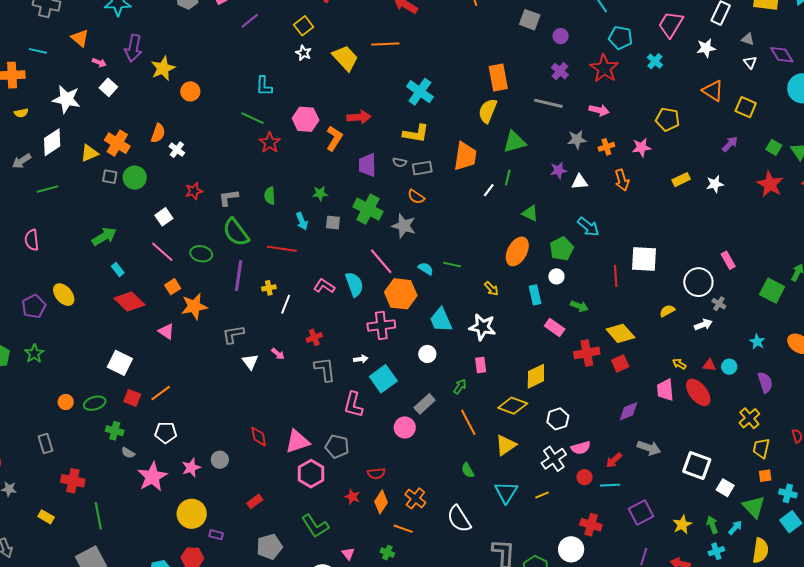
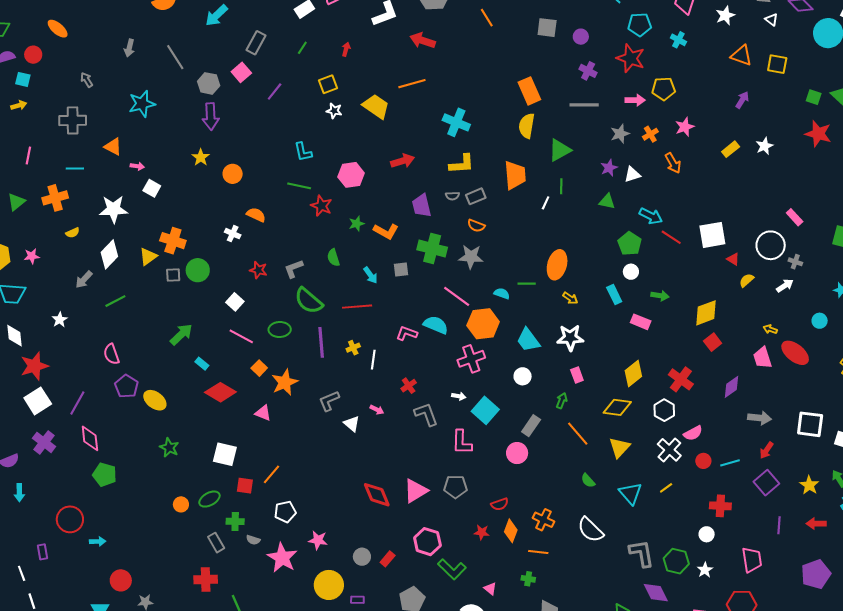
yellow square: (304, 26) -> (328, 84), turned 30
purple arrow: (133, 48) -> (211, 116), moved
yellow star: (163, 68) -> (201, 157), size x0.7
yellow pentagon: (668, 119) -> (664, 89), moved
orange semicircle: (158, 133) -> (256, 215), moved, turned -72
orange L-shape: (334, 138) -> (386, 231), moved, turned 100
purple arrow: (730, 144) -> (742, 100), moved
red star: (194, 191) -> (258, 270), turned -30
green star: (320, 193) -> (357, 224), moved
green triangle: (530, 213) -> (607, 201), moved
orange ellipse: (517, 251) -> (557, 265), moved
red line: (616, 276) -> (671, 237), moved, turned -40
cyan semicircle: (354, 284) -> (436, 325), turned -35
purple pentagon: (34, 306) -> (126, 386), moved
yellow diamond: (620, 333) -> (706, 313), turned -56
red cross: (587, 353) -> (681, 379), moved, turned -30
green star: (34, 354) -> (169, 448), moved
white arrow: (361, 359) -> (459, 396), turned 32
red triangle: (709, 365) -> (733, 259), moved, turned 40
red diamond: (259, 437) -> (377, 495), size x1.4
gray rectangle: (46, 444) -> (216, 543), moved
gray circle: (220, 460) -> (362, 557), moved
red arrow: (614, 460) -> (767, 450), moved
pink star: (191, 468) -> (318, 540), turned -30
pink hexagon: (311, 474) -> (427, 542), moved
white circle: (571, 549) -> (707, 534), size x0.6

